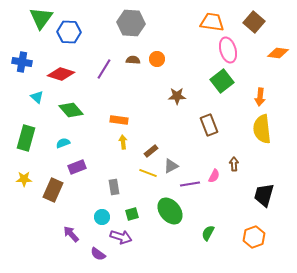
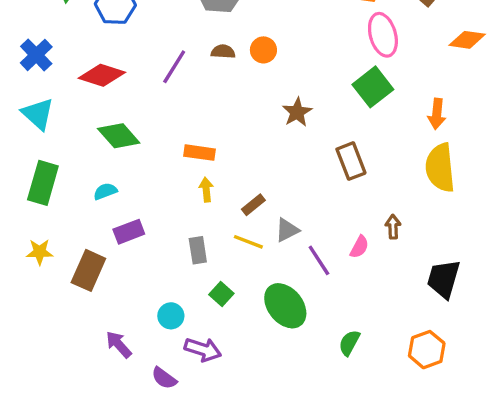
blue cross: (22, 62) -> (36, 55), turned 36
brown star: (177, 96) -> (297, 112), turned -30
cyan triangle: (37, 97) -> (38, 114), moved, size x1.5
purple line: (190, 184) -> (319, 260), turned 66
gray rectangle: (114, 187) -> (198, 250), moved
green square: (132, 214) -> (221, 294), moved, turned -32

